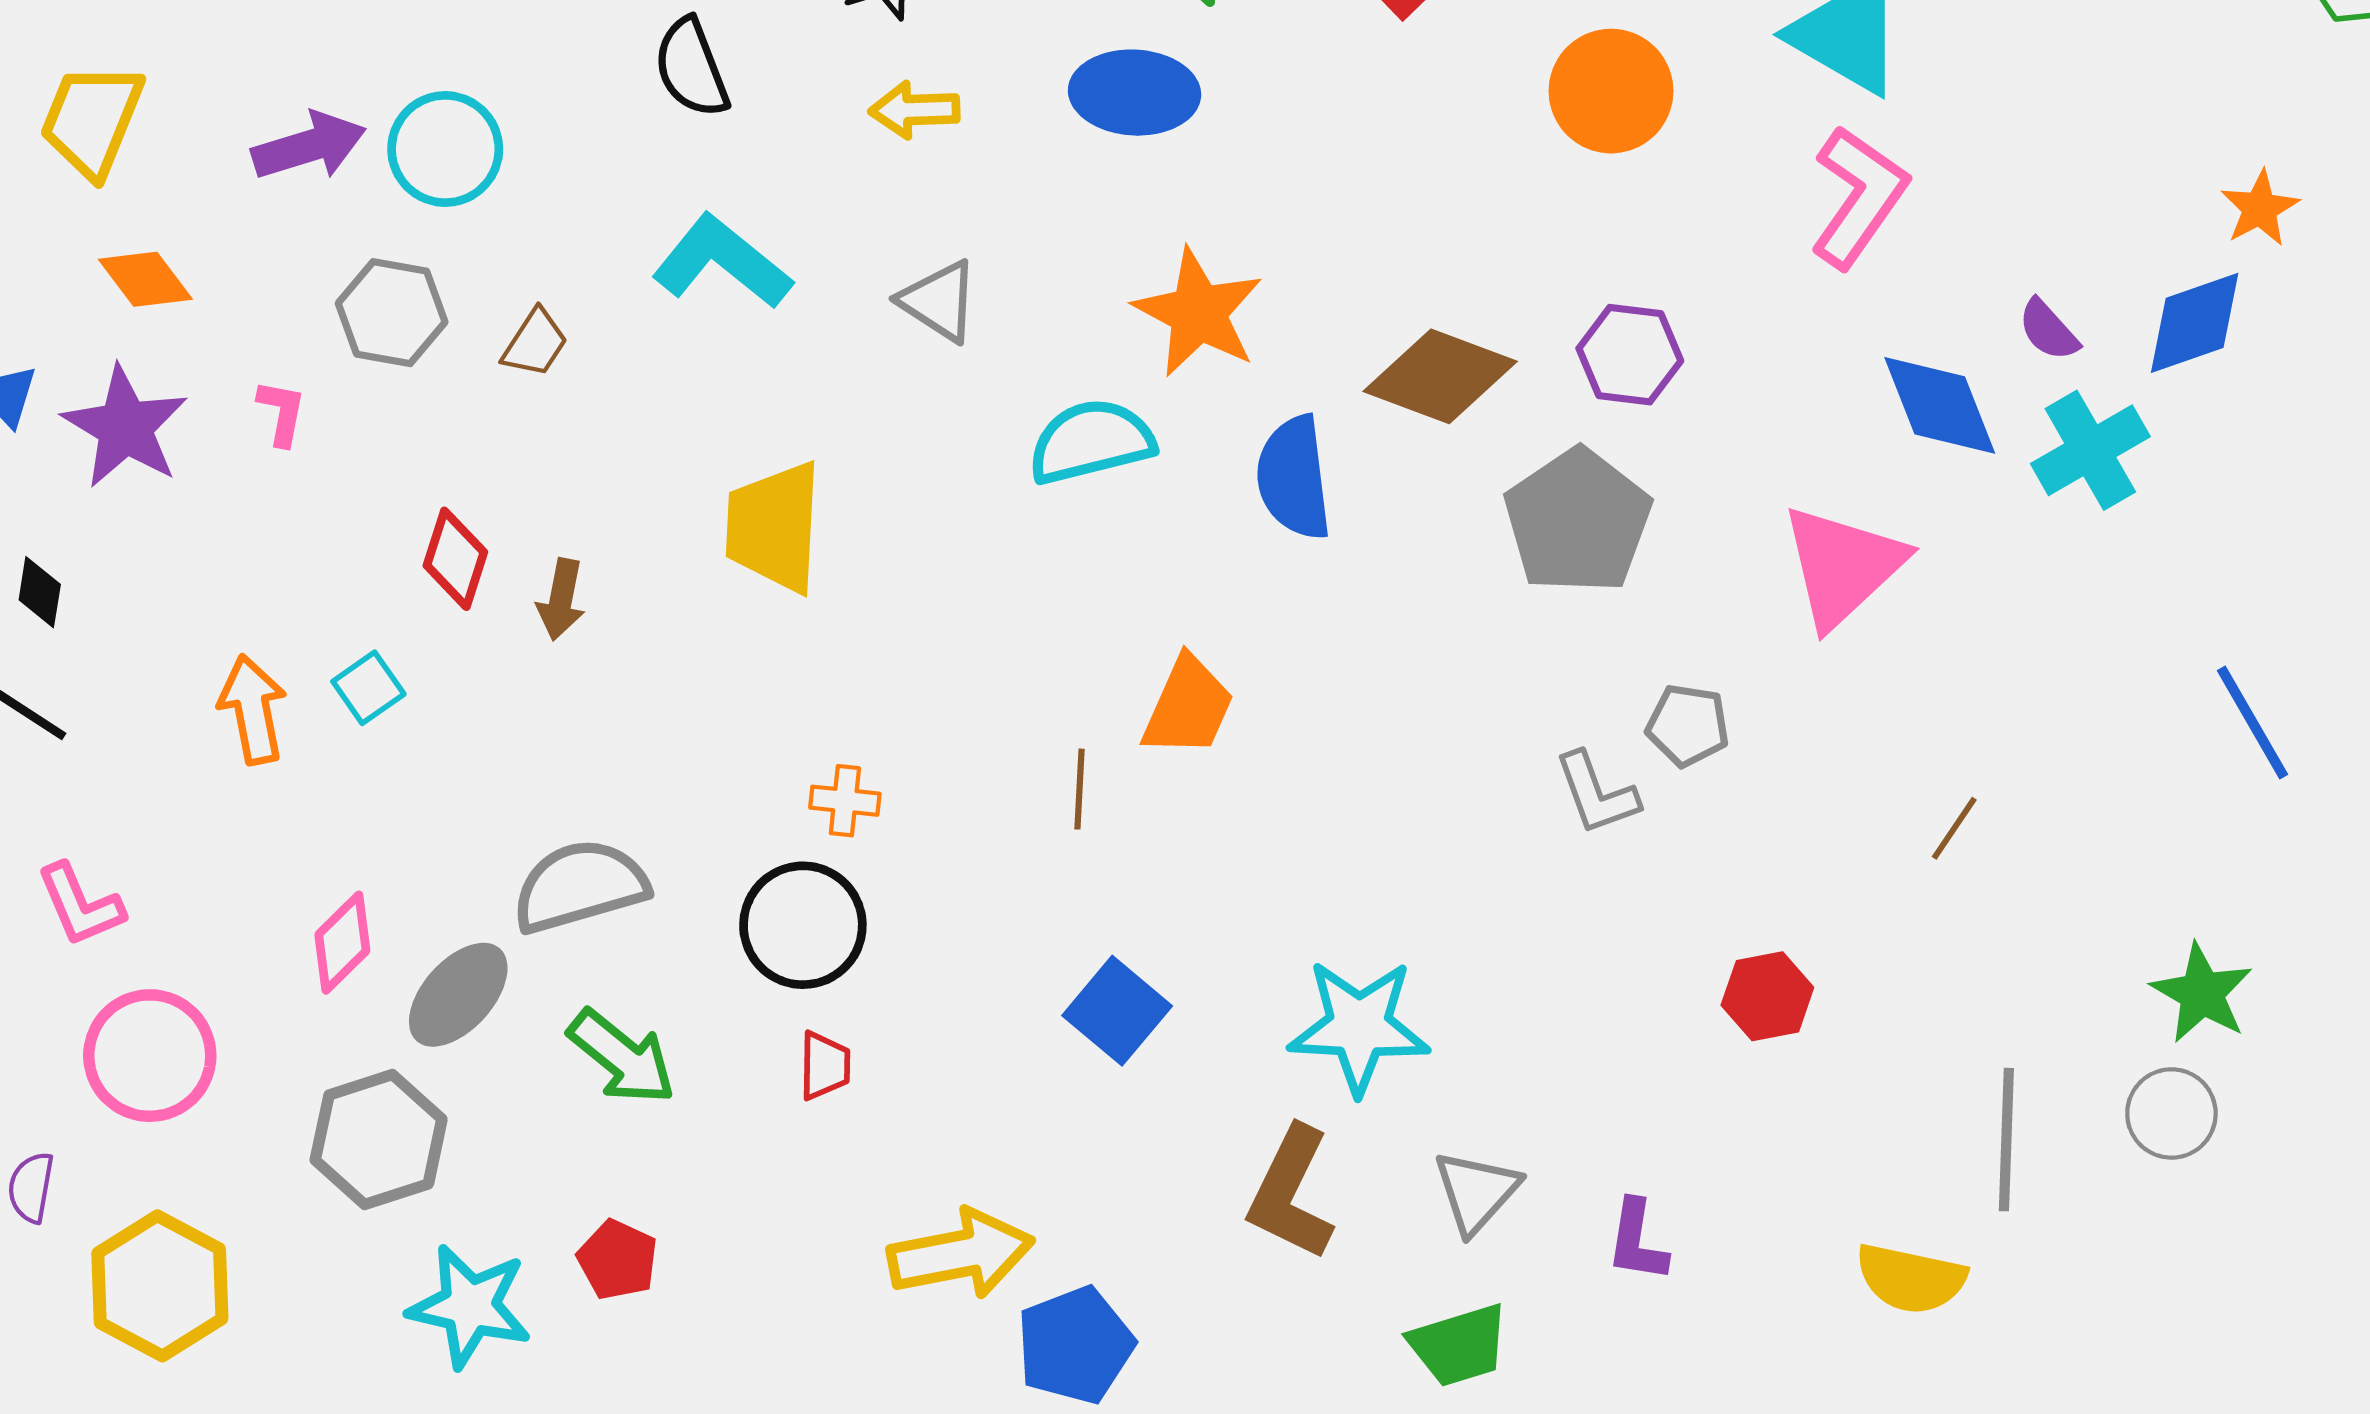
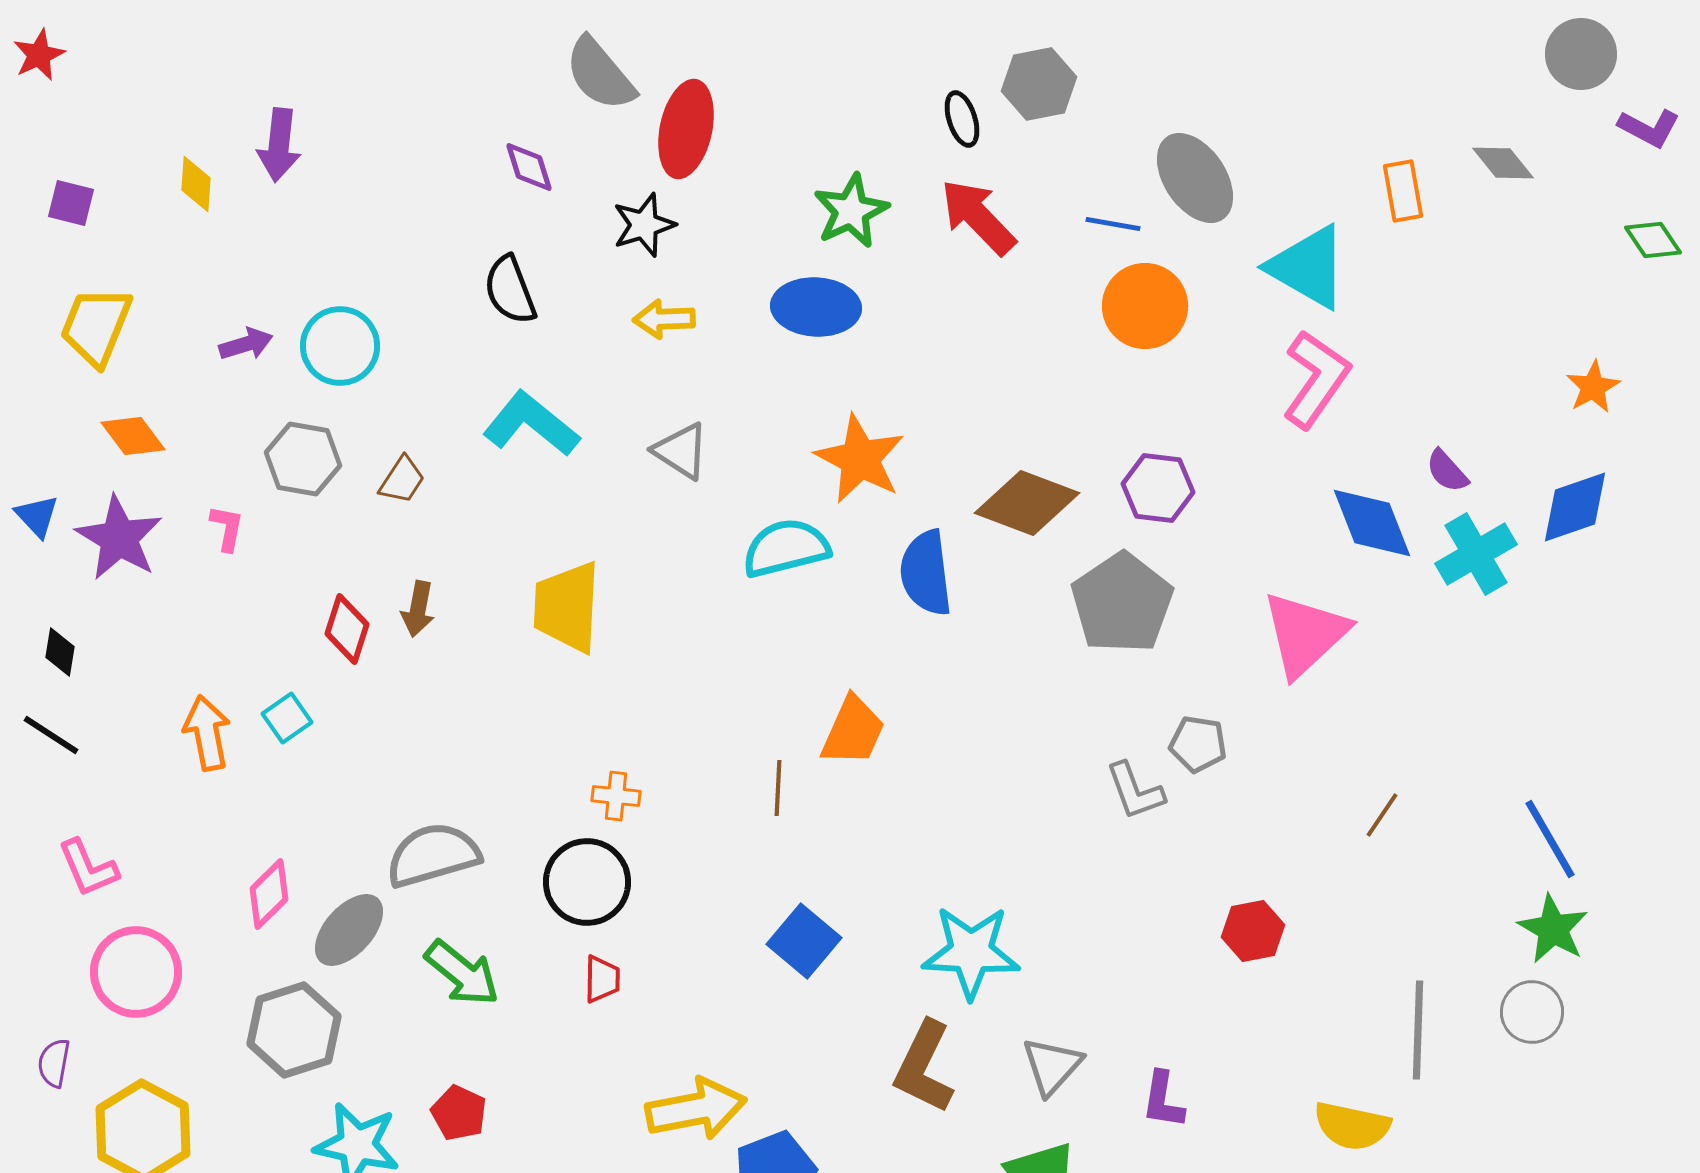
purple arrow: (309, 146) -> (246, 344), size x0.7
blue diamond: (2195, 323) -> (1575, 507), moved
brown arrow: (561, 599) -> (418, 609), moved
blue line: (2253, 722) -> (1550, 839), moved

